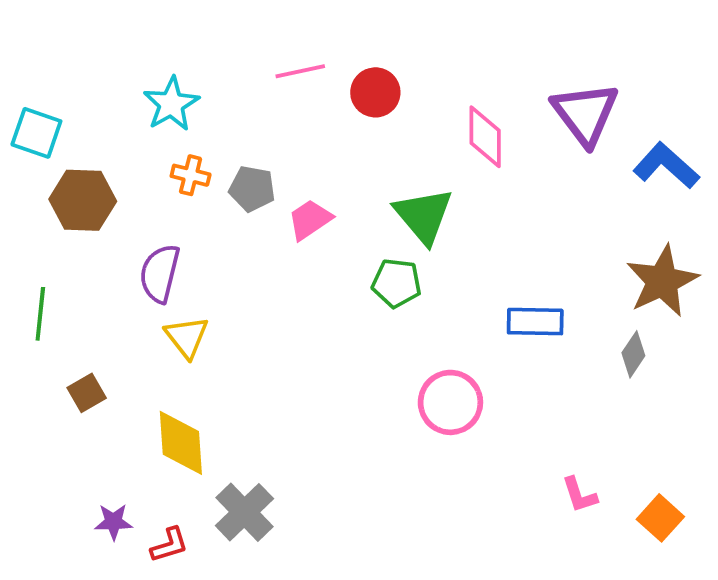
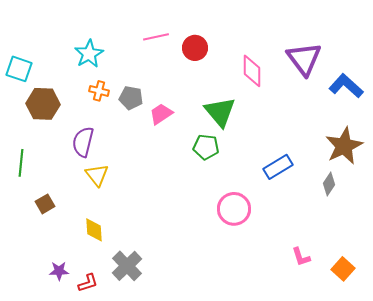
blue rectangle: (535, 322) -> (278, 167), turned -32
yellow diamond: (181, 443) -> (94, 230), size x0.7

